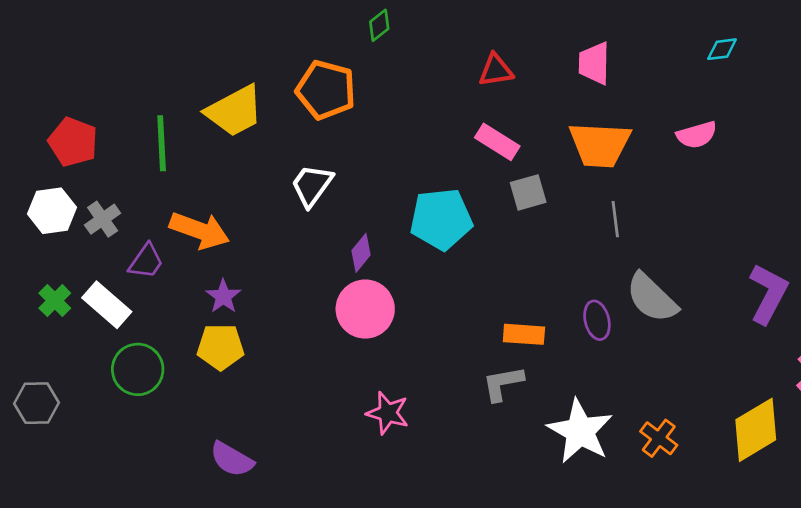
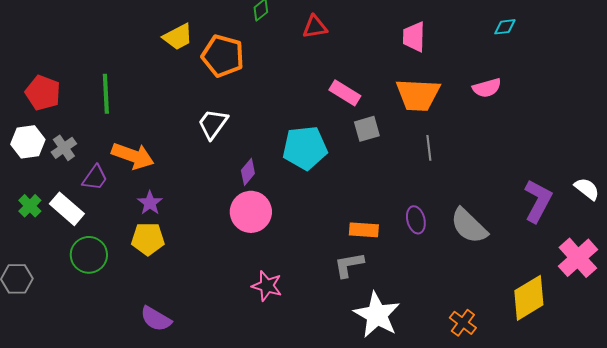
red triangle: (496, 70) -> (315, 27), moved
yellow trapezoid: (235, 111) -> (178, 37), moved, size x0.7
gray semicircle: (652, 298) -> (469, 226), moved
white star: (580, 431) -> (377, 315), moved
orange cross: (659, 438) -> (463, 323), moved

